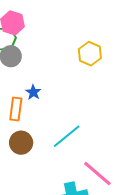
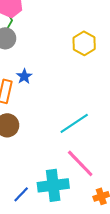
cyan line: (67, 136) -> (74, 123), moved

